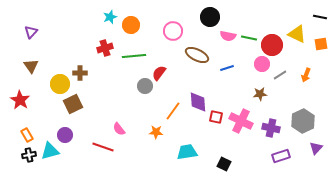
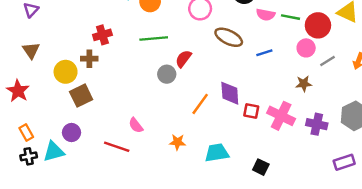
red cross: (105, 48) -> (102, 35), moved
orange star: (156, 132) -> (177, 142), moved
purple rectangle: (281, 156) -> (344, 162), moved

